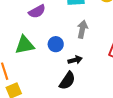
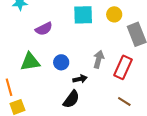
gray arrow: (82, 29) -> (99, 59), moved

